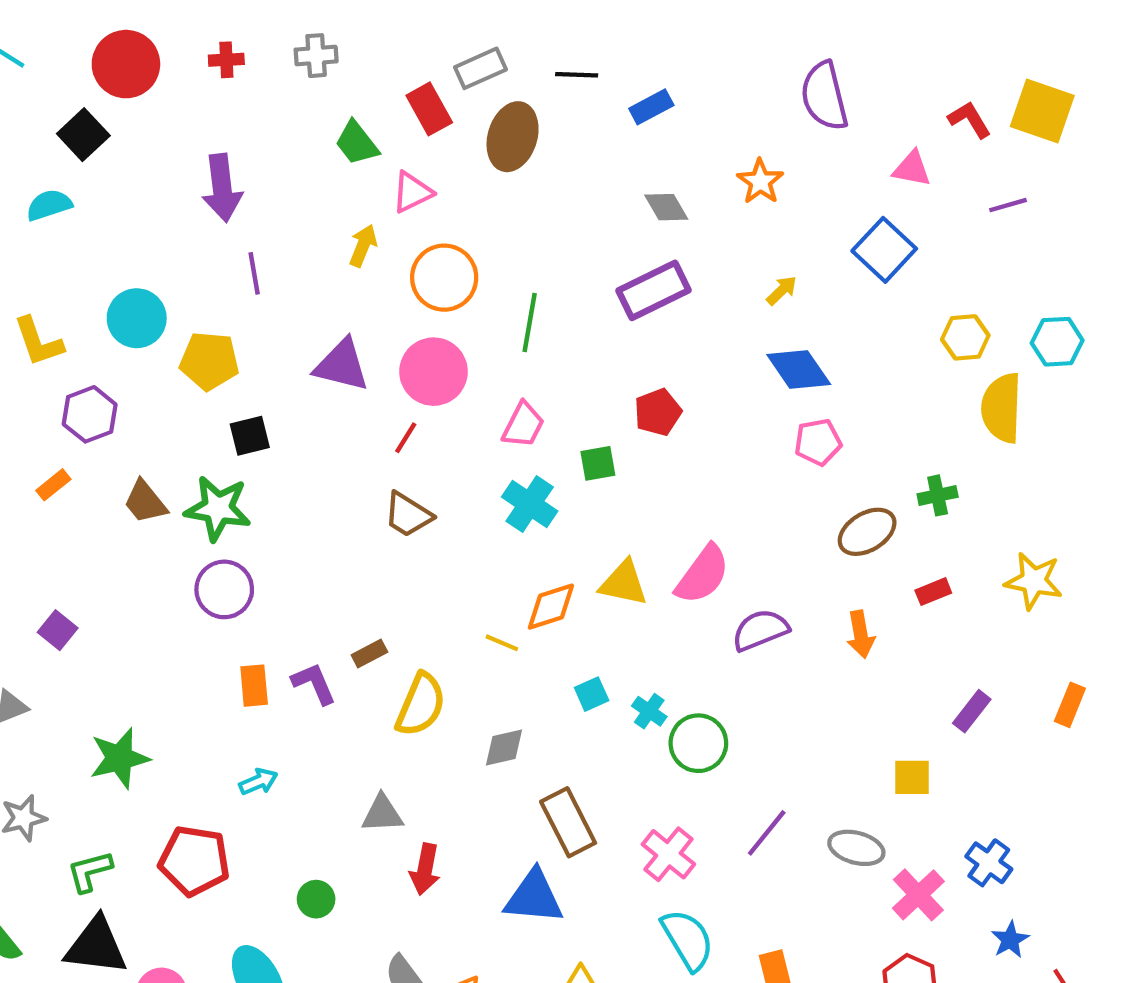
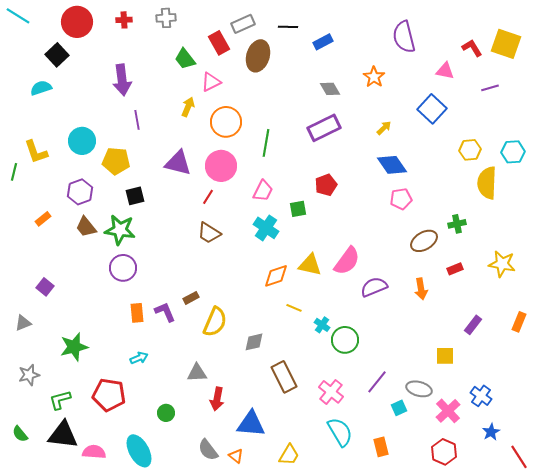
purple hexagon: (90, 414) -> (80, 192), moved
yellow line: (502, 643) -> (294, 308), moved
cyan square: (592, 694) -> (399, 408), moved
blue triangle: (534, 897) -> (251, 424), moved

